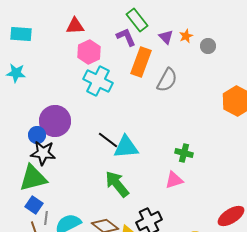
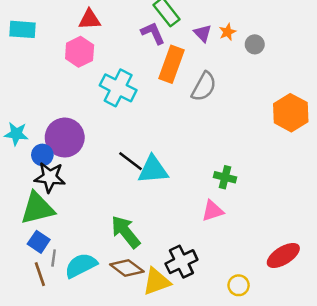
pink hexagon: (89, 52) -> (80, 52), moved
cyan star: (16, 73) -> (16, 134), moved
green arrow: (117, 184) -> (126, 232), moved

